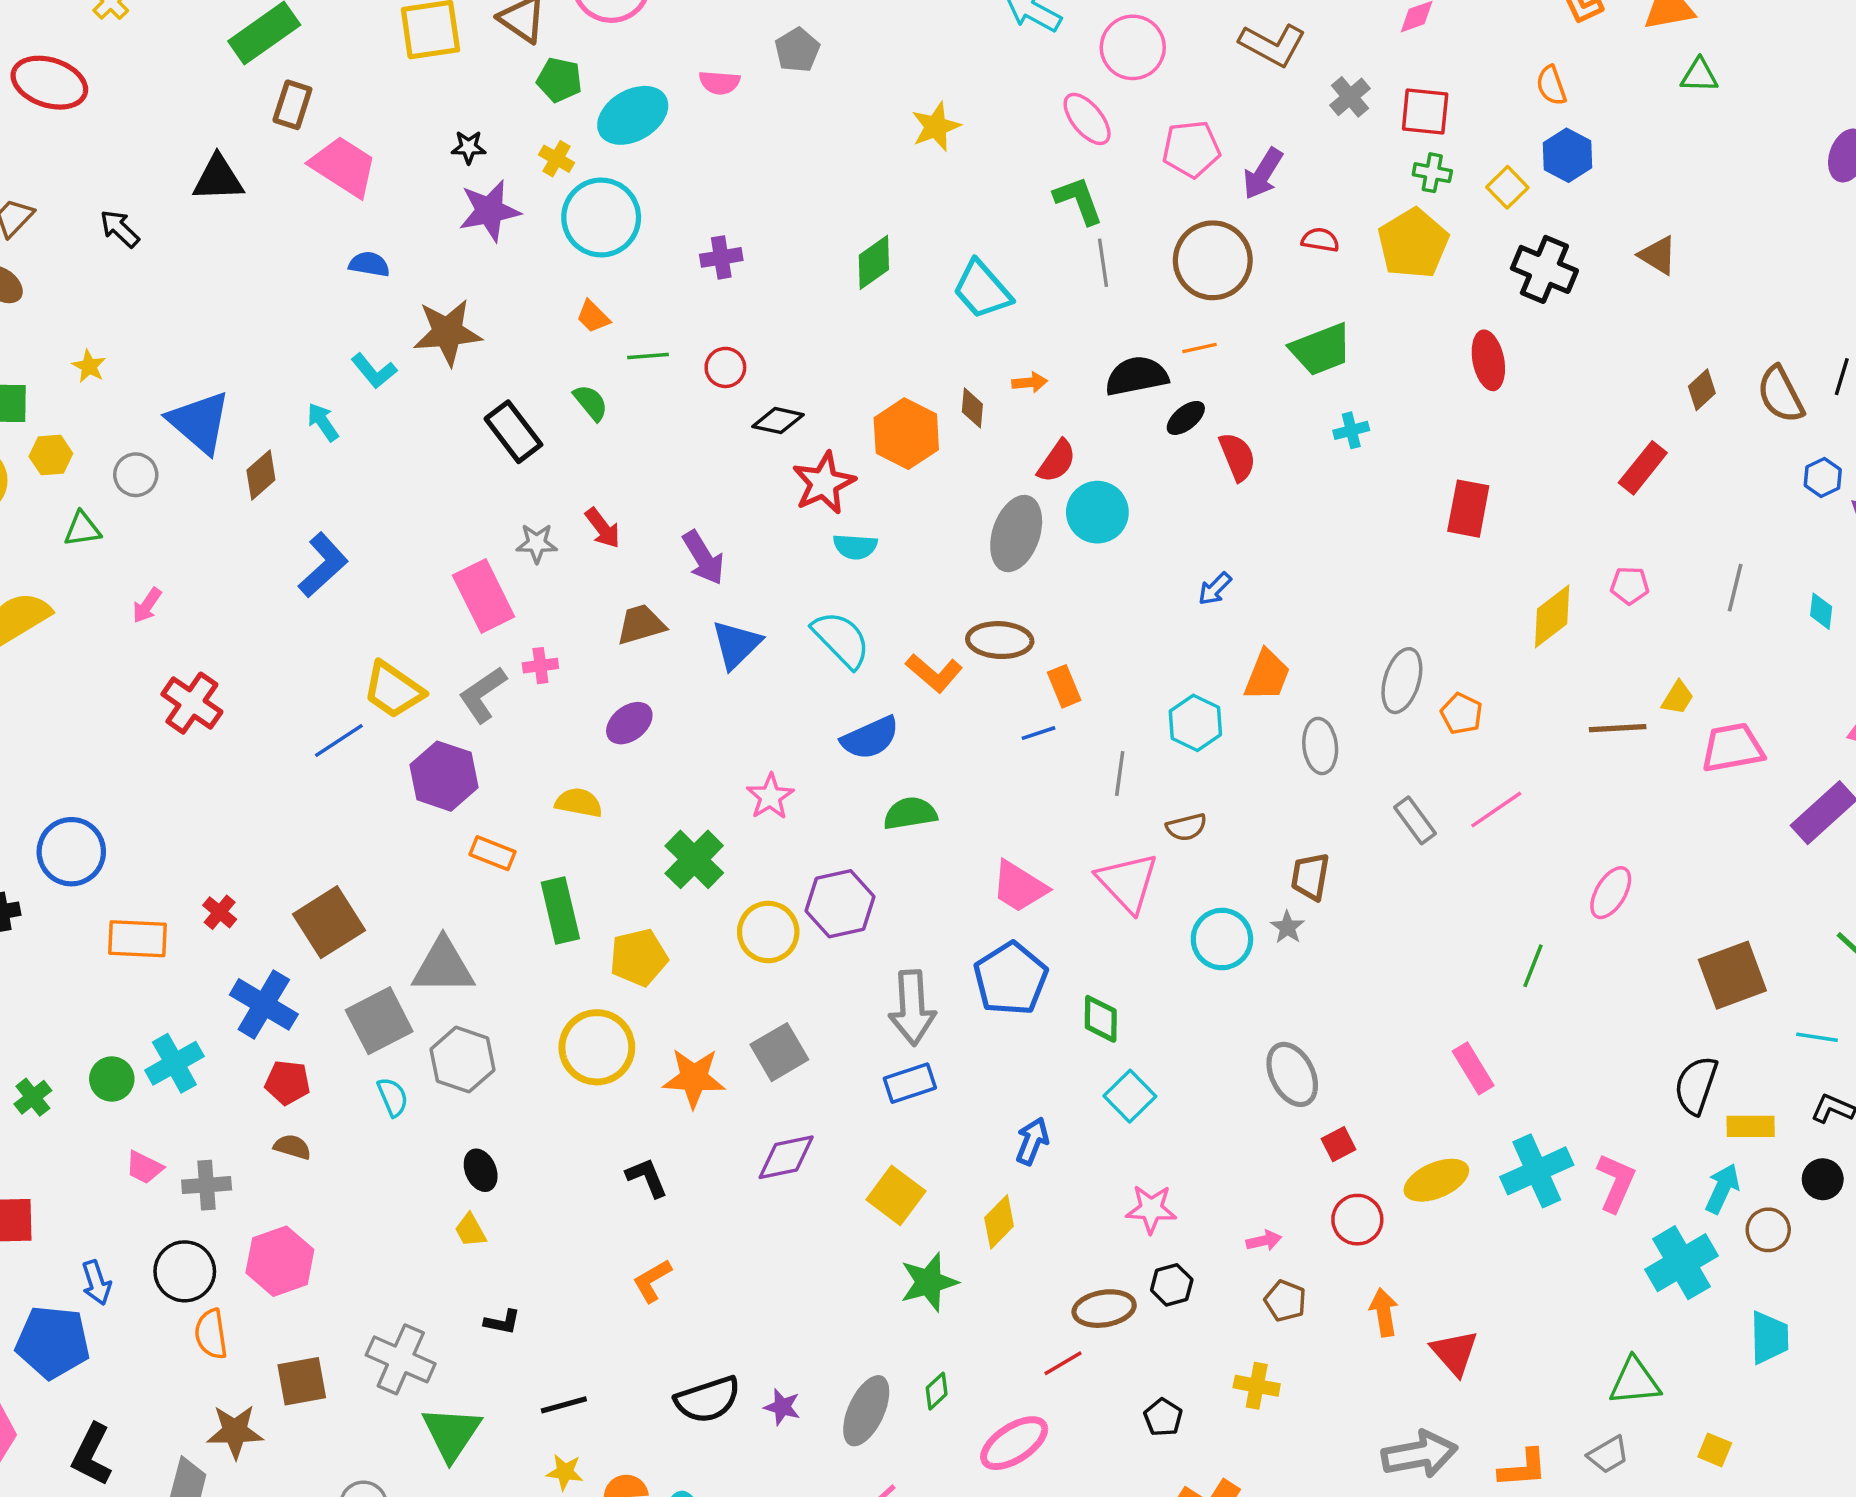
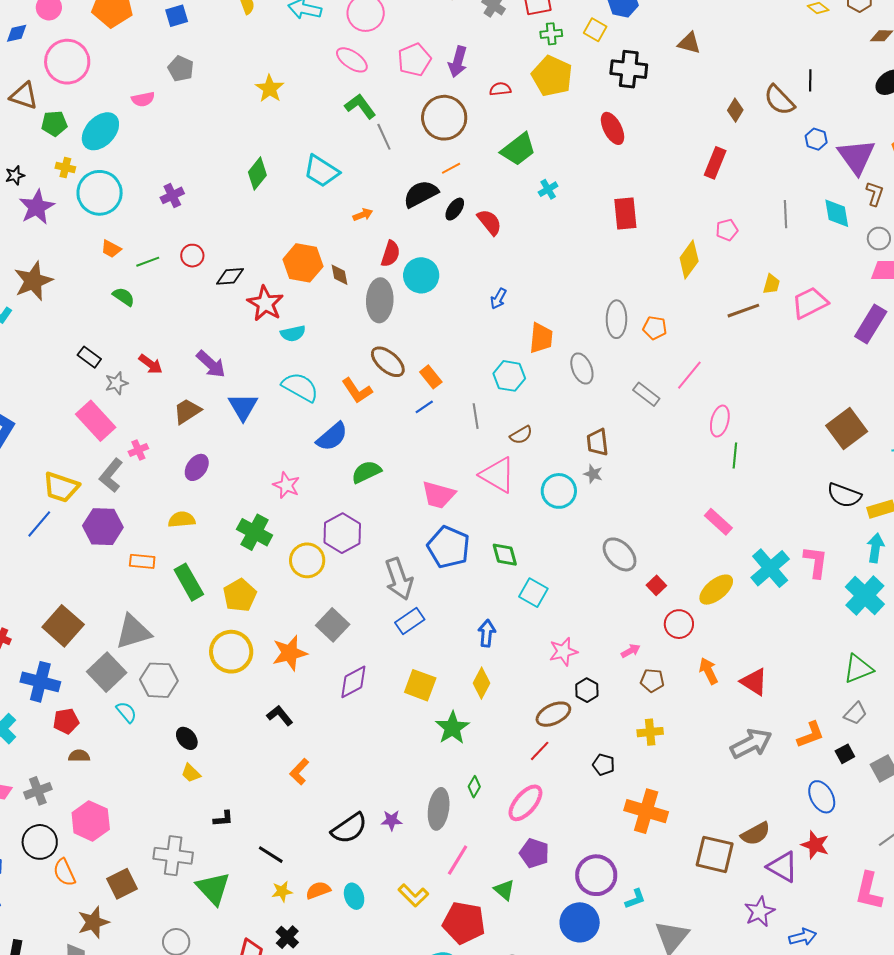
brown diamond: (972, 408) -> (340, 275), moved
black rectangle: (513, 432) -> (89, 357), moved, size x0.7
cyan diamond: (1821, 611) -> (837, 213), size x1.5
brown ellipse: (1000, 640) -> (388, 362), turned 54
orange L-shape: (934, 673) -> (357, 391), turned 32
pink ellipse: (1611, 893) -> (720, 421), moved
black semicircle: (1696, 1085) -> (844, 495), turned -72
black line: (564, 1405) -> (271, 855), turned 64

